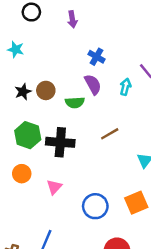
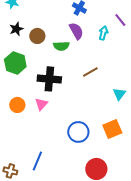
black star: (23, 92) -> (16, 29), moved
green hexagon: (28, 135) -> (15, 63), moved
pink triangle: (54, 187) -> (41, 104), moved

